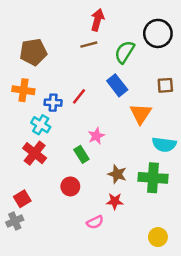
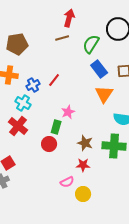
blue rectangle: (117, 85) -> (99, 69), moved
blue cross: (53, 103) -> (33, 85), turned -32
green rectangle: (81, 154) -> (56, 127), turned 48
red circle: (70, 186) -> (49, 144), moved
yellow circle: (158, 237) -> (83, 194), moved

